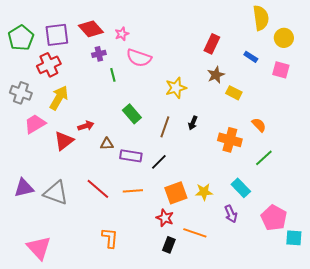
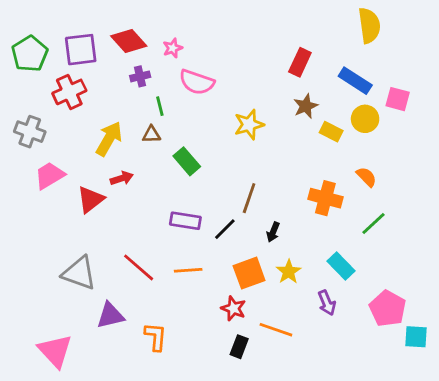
yellow circle: (284, 38) -> (365, 119), moved
blue rectangle: (251, 57) -> (355, 81), size x1.6
yellow arrow: (59, 98) -> (109, 139), moved
black arrow: (193, 123) -> (273, 232), moved
brown line: (165, 127) -> (249, 198), moved
brown triangle: (107, 144) -> (151, 134), moved
purple triangle: (24, 188) -> (110, 316), moved
yellow star: (204, 192) -> (289, 272), turned -30

